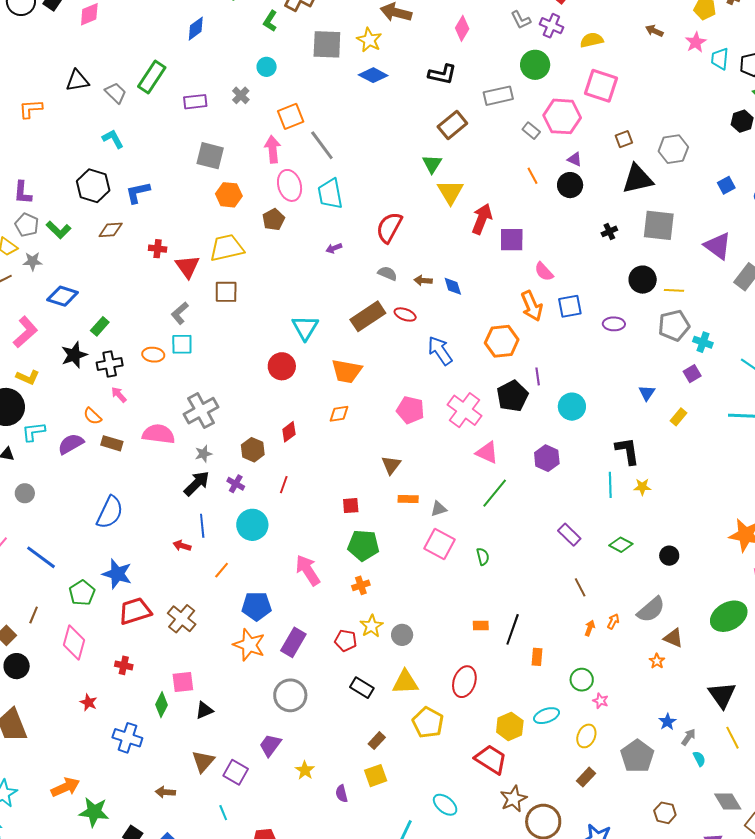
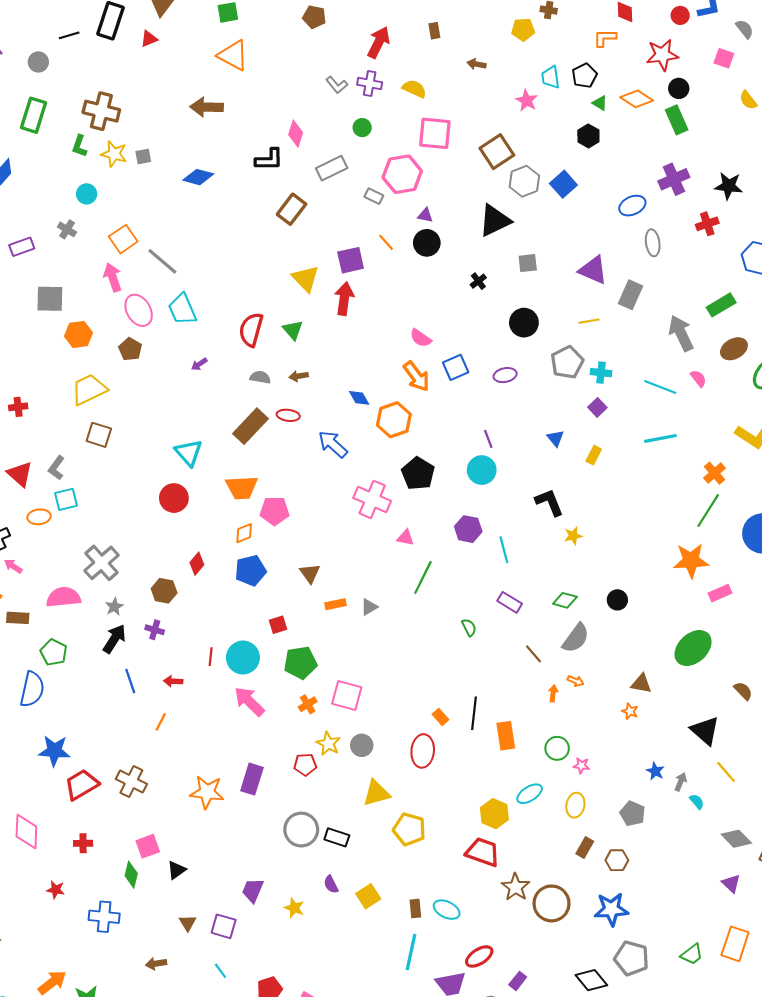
pink diamond: (462, 28) -> (296, 134), moved
yellow star: (369, 40) -> (114, 154), moved
yellow semicircle: (592, 40) -> (414, 89), turned 50
pink star: (696, 42) -> (527, 101), moved
gray square: (327, 44) -> (143, 156), size x0.5
green circle: (535, 65) -> (362, 128), size x0.6
brown square: (624, 139) -> (497, 152), moved, size x1.8
green triangle: (432, 164) -> (293, 330), moved
blue square: (726, 185) -> (563, 184), moved, size x1.4
gray square: (659, 225) -> (528, 263), size x0.6
purple square: (512, 240) -> (351, 260), moved
red triangle: (188, 267) -> (20, 474), moved
blue diamond: (453, 286) -> (359, 398), moved
yellow line: (674, 290) -> (589, 321), moved
brown square: (226, 292) -> (99, 435), turned 30
purple line: (538, 376) -> (488, 439), moved
pink pentagon: (410, 410) -> (275, 511), moved
pink triangle: (487, 453) -> (405, 538), size x0.7
red line: (284, 485) -> (211, 657), moved
cyan line: (610, 485) -> (504, 550), moved
cyan circle: (252, 525) -> (243, 658), moved
pink square: (440, 544) -> (347, 695), moved
red arrow: (182, 546) -> (173, 681), moved
green semicircle: (483, 557) -> (469, 627), moved
green pentagon: (82, 593) -> (54, 652), moved
blue pentagon: (257, 606) -> (251, 571), moved
gray semicircle: (651, 610) -> (576, 638), moved
orange arrow: (613, 621) -> (576, 681), turned 98
orange rectangle: (481, 626) -> (440, 717), turned 63
orange rectangle: (537, 657) -> (506, 736), size x1.5
red ellipse: (464, 682) -> (423, 751), moved
black rectangle: (362, 688) -> (337, 837), moved
gray circle: (290, 695) -> (301, 830), moved
brown rectangle: (377, 741) -> (415, 909), moved, turned -36
gray pentagon: (637, 756) -> (632, 814), size x0.7
brown triangle: (203, 761) -> (188, 923), size x0.7
purple semicircle: (342, 794) -> (331, 884), moved
brown hexagon: (665, 813) -> (617, 860), moved

